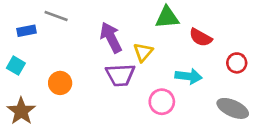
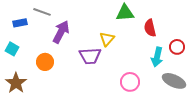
purple arrow: (111, 37) -> (61, 32), moved, turned 55
red semicircle: (201, 37) -> (150, 28), turned 48
cyan arrow: (189, 76) -> (157, 57), moved, turned 96
pink circle: (162, 102) -> (130, 82), moved

